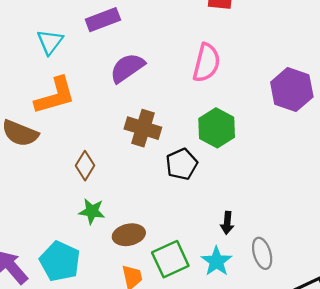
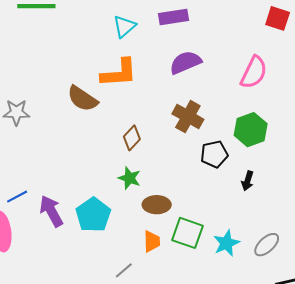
black arrow: (227, 223) -> (248, 181), moved
gray ellipse: (262, 253) -> (267, 245), turned 52
green square: (170, 259) -> (188, 233), turned 32

